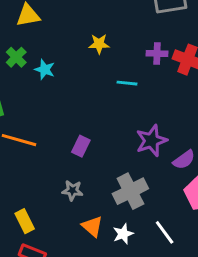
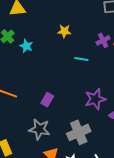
purple cross: (157, 54) -> (103, 40), turned -32
gray star: (72, 190) -> (39, 129), size x1.5

